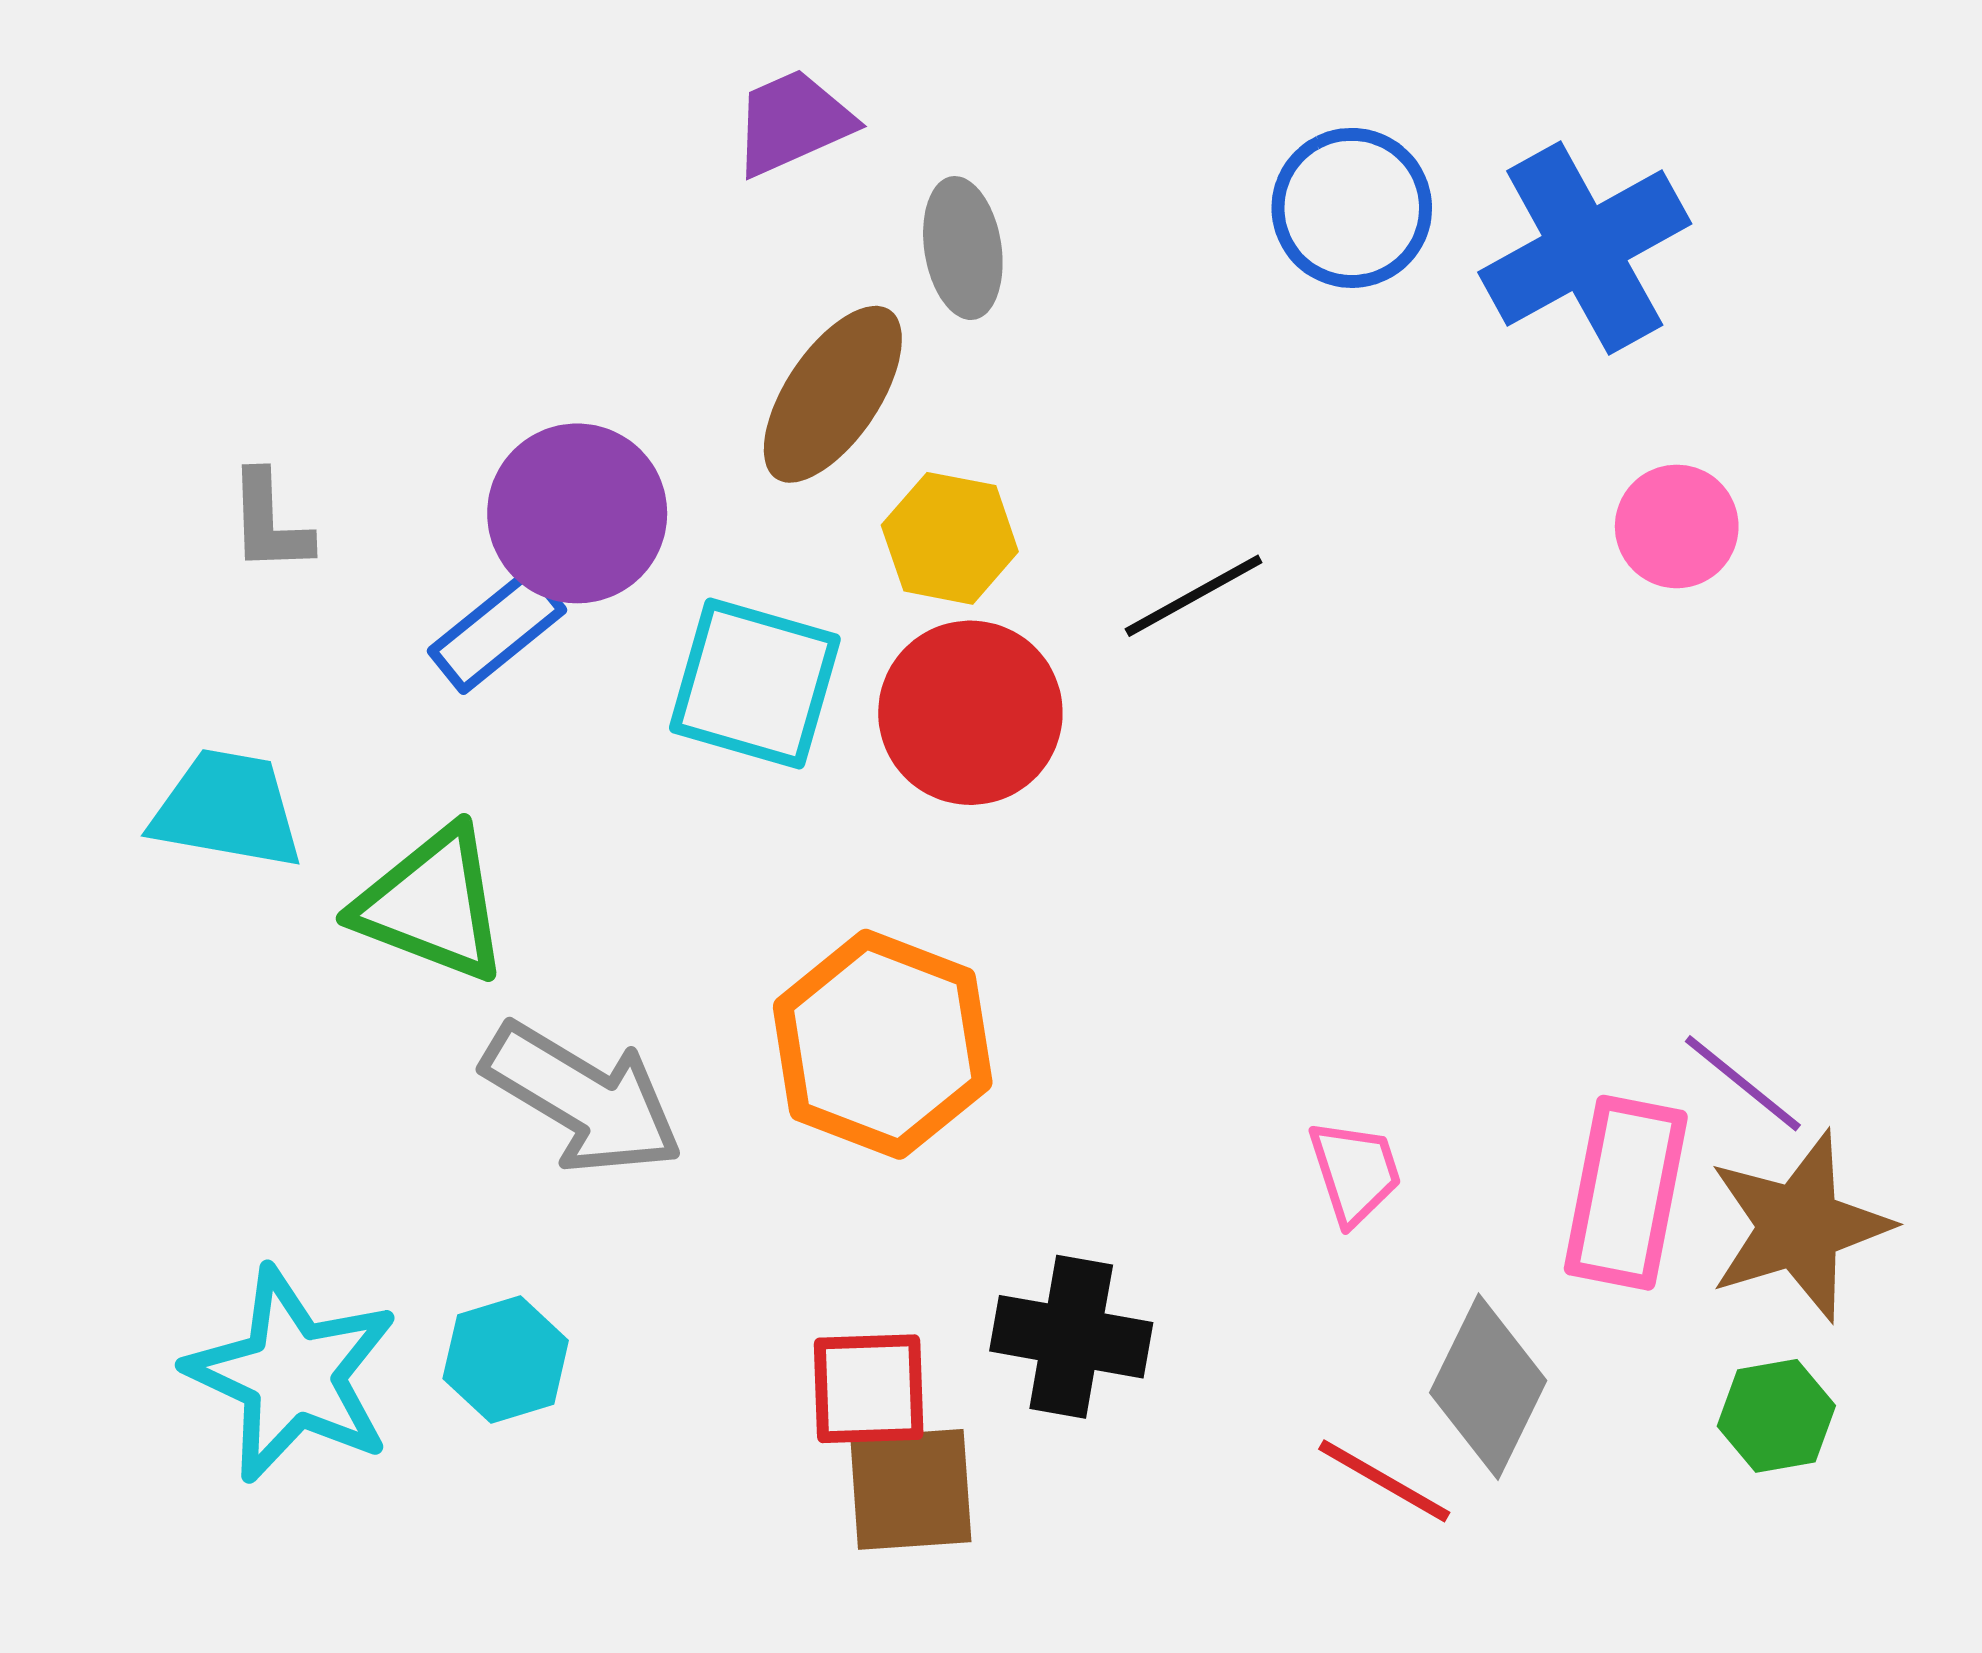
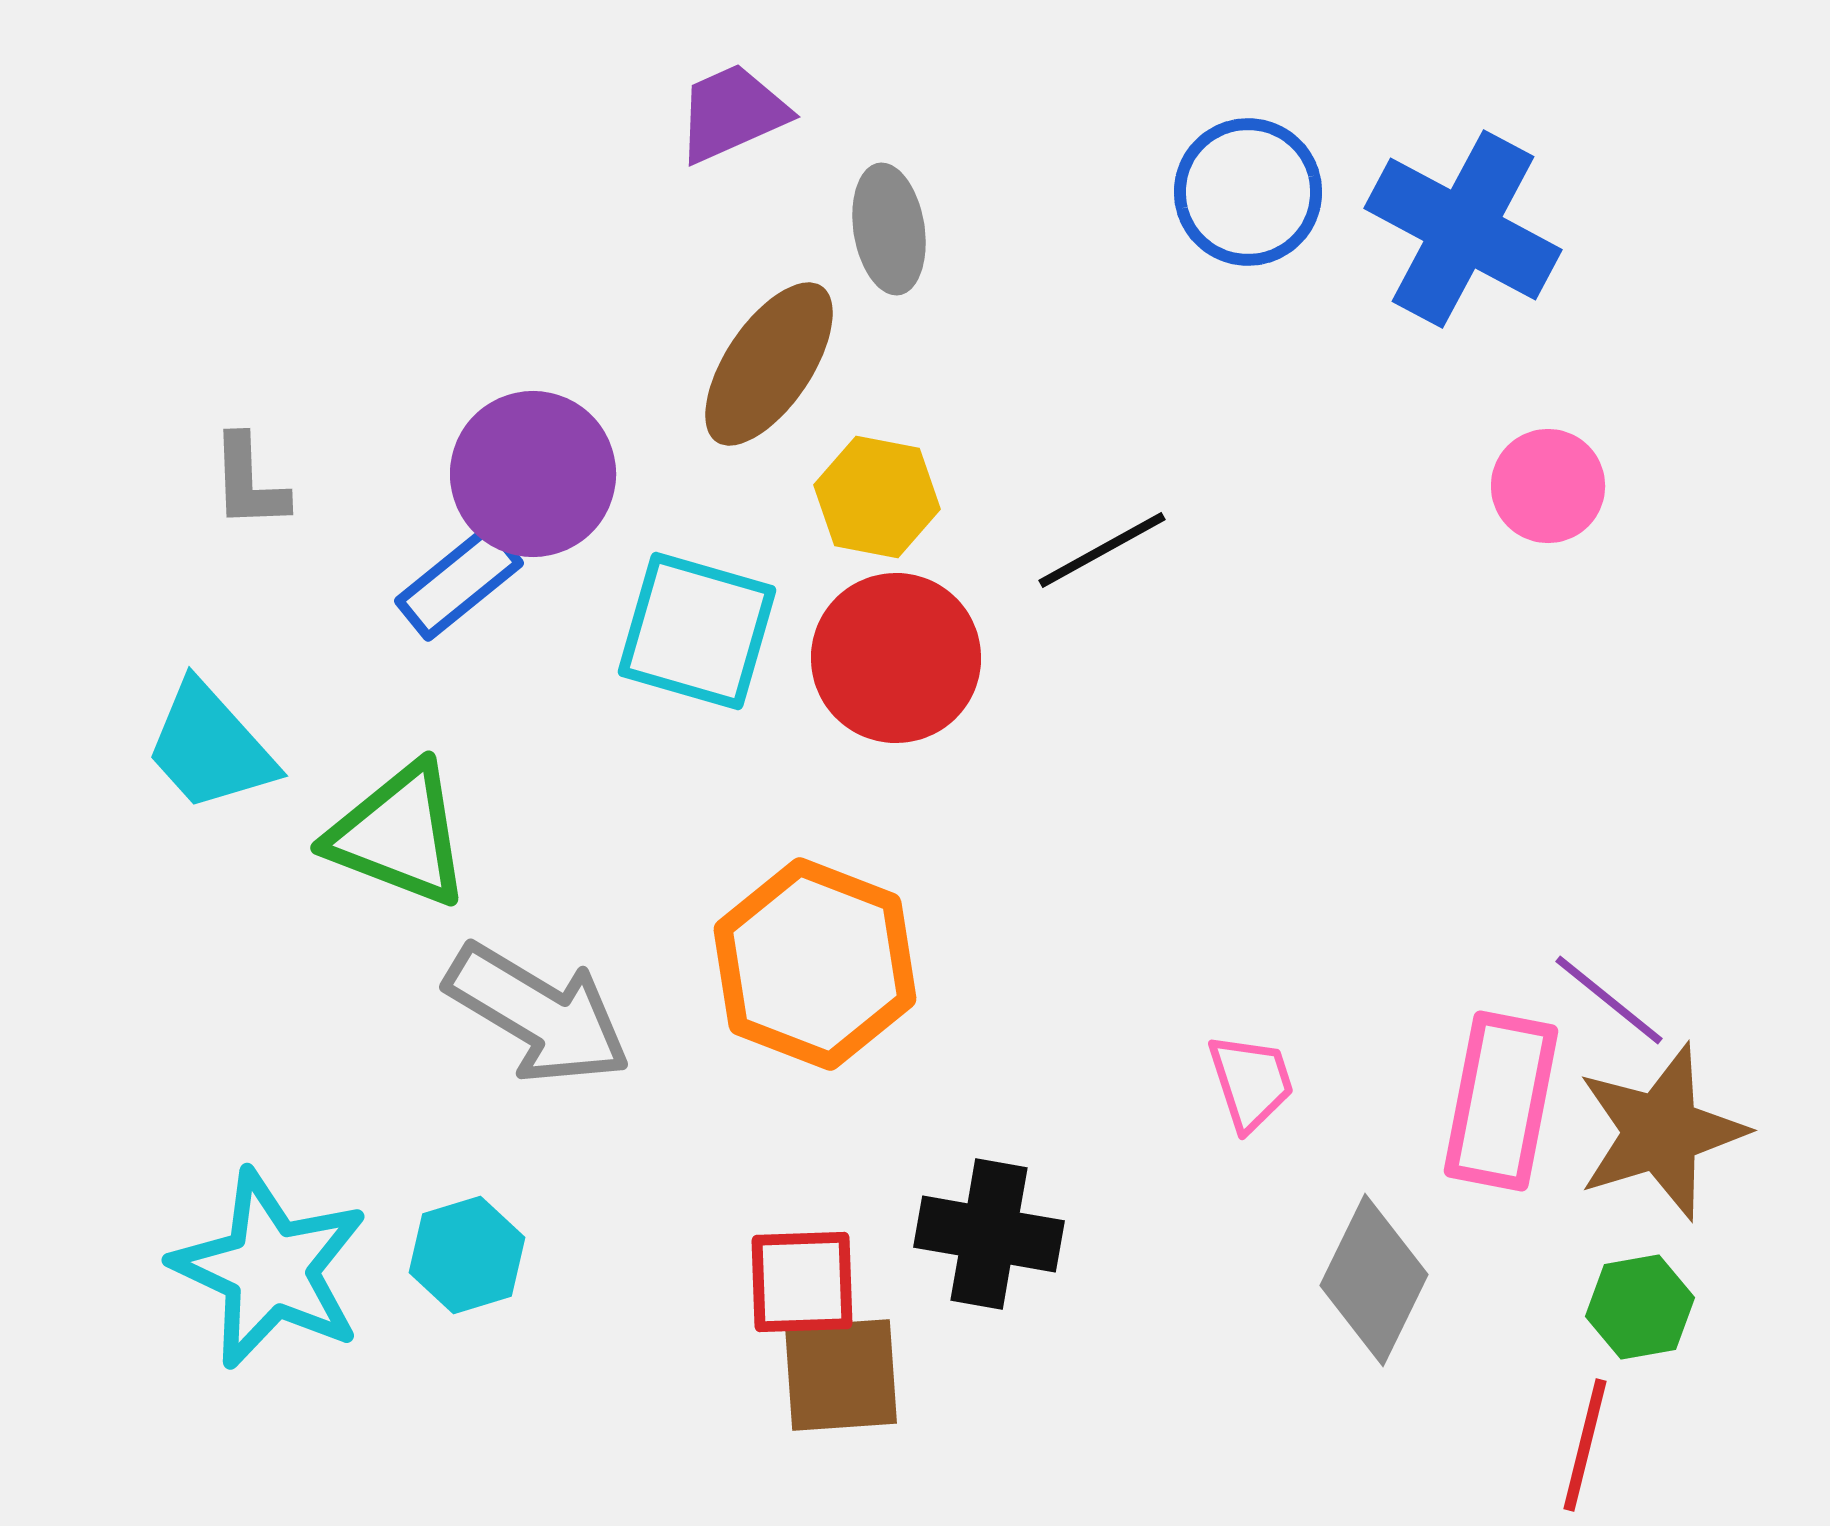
blue cross: (1585, 248) -> (1463, 229), turned -33
cyan trapezoid: (227, 809) -> (210, 747), turned -142
red line: (1384, 1481) -> (1585, 1445), moved, turned 74

